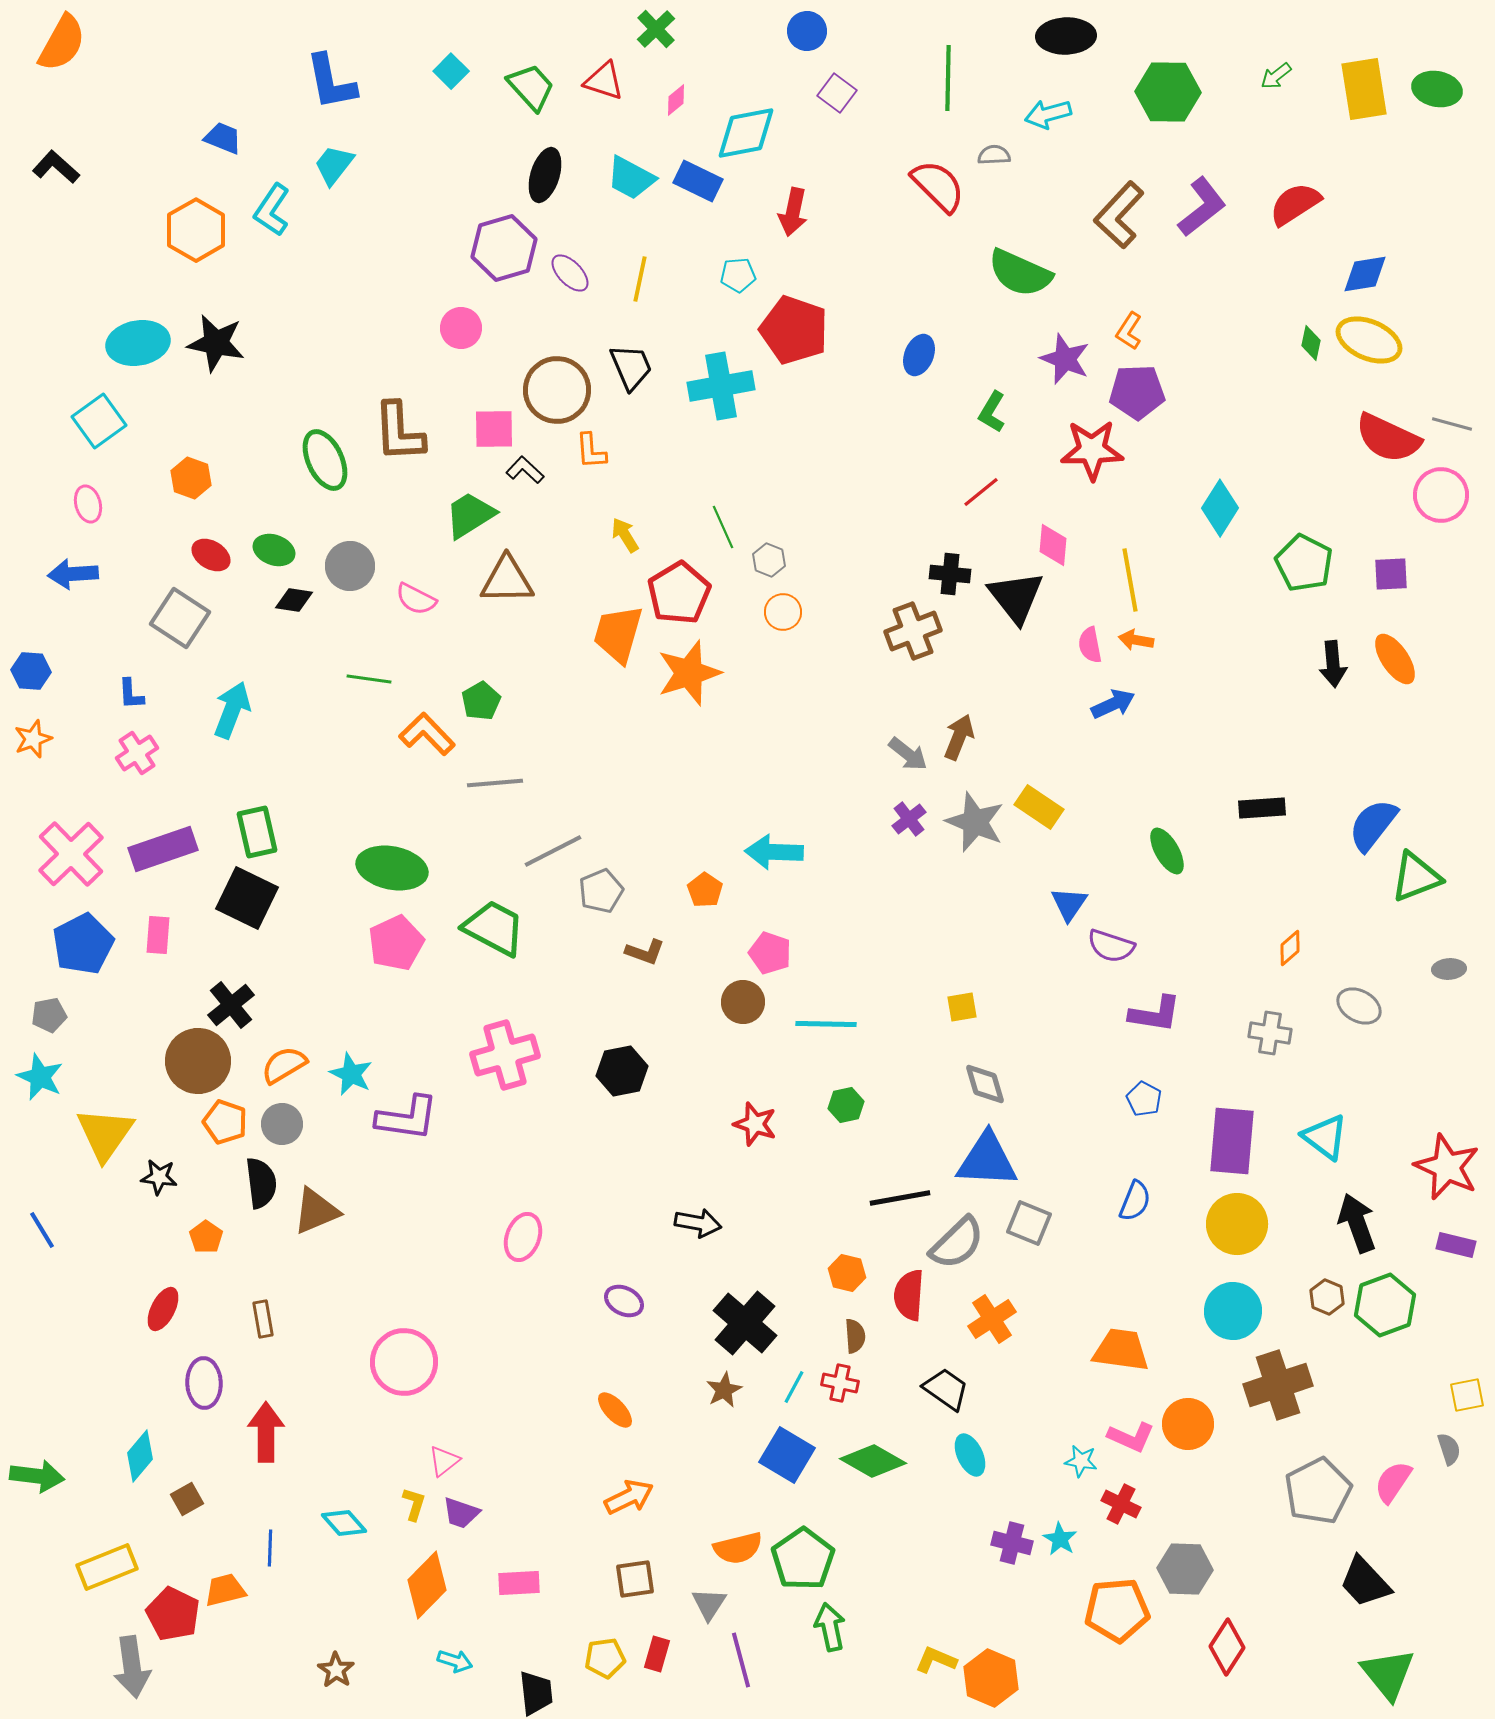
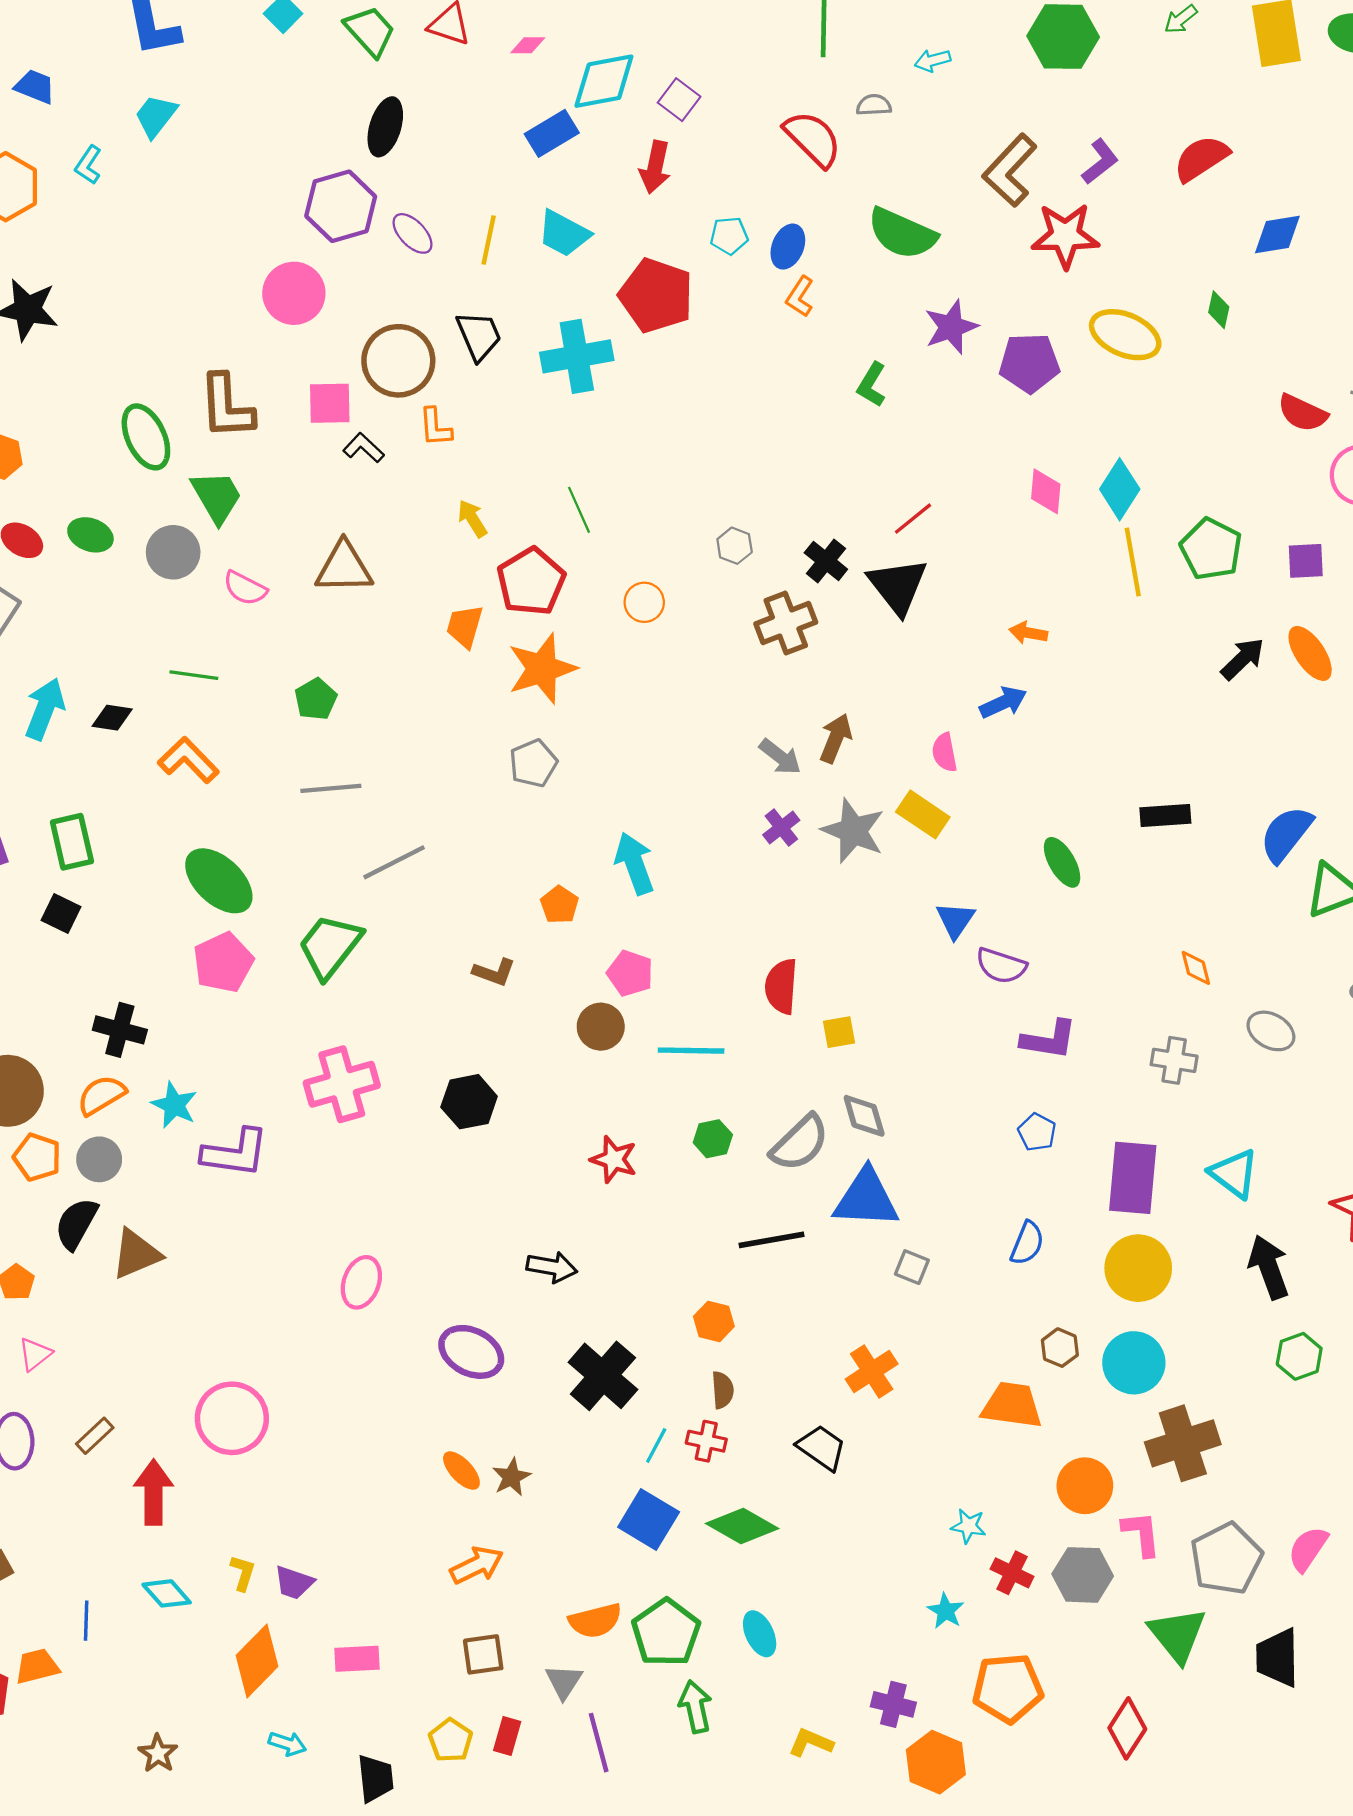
purple square: (837, 93) -> (679, 100), moved
pink diamond: (676, 100) -> (528, 45), turned 40
cyan arrow: (1048, 114) -> (933, 60), size x0.7
cyan trapezoid: (631, 178) -> (564, 233), moved
blue rectangle: (698, 181) -> (552, 133), turned -57
purple L-shape: (1202, 207) -> (1100, 162), size x0.7
cyan L-shape: (272, 210) -> (88, 165), size x0.7
cyan pentagon: (738, 275) -> (729, 236), moved
pink circle: (461, 328) -> (294, 293), size x1.4
orange L-shape: (1129, 331) -> (800, 297), moved
yellow ellipse: (1369, 340) -> (1125, 335), moved
blue ellipse: (919, 355) -> (788, 247), moved
purple star: (1065, 359) -> (951, 327), turned 30
red semicircle: (1388, 438) -> (1302, 413), size x0.7
red star: (1092, 450) -> (1065, 236), moved
red line: (981, 492) -> (913, 519), moved
green trapezoid: (470, 515) -> (217, 497), moved, turned 92
pink diamond: (1053, 545) -> (1046, 491), moved
gray hexagon: (769, 560) -> (735, 546), moved
black cross: (950, 574) -> (826, 561), turned 33
yellow line: (1130, 580) -> (1133, 562), moved
black diamond: (294, 600) -> (112, 718), moved
orange trapezoid: (618, 634) -> (465, 626), size x0.7
pink semicircle: (1090, 645) -> (945, 752), moved
black arrow: (1333, 664) -> (1243, 659), turned -129
orange L-shape: (427, 734) -> (188, 760), moved
cyan arrow: (774, 852) -> (634, 863), turned 68
green ellipse: (392, 868) -> (219, 881), turned 32
gray pentagon: (601, 891) -> (533, 763), moved
black square: (247, 898) -> (61, 913), size x0.6
green trapezoid: (494, 928) -> (330, 946), turned -80
orange diamond: (1290, 948) -> (1196, 968), turned -63
black cross: (231, 1005) -> (120, 1030), moved, turned -36
black semicircle: (261, 1183) -> (76, 1224), turned -144
gray square: (1029, 1223) -> (912, 1267), size x0.7
gray semicircle: (957, 1243) -> (800, 1143), moved
red semicircle: (909, 1295) -> (781, 986), moved
brown hexagon: (1327, 1297) -> (1060, 1348), moved
purple ellipse: (624, 1301) -> (471, 1352), size x1.5
green hexagon: (1385, 1305) -> (1299, 1356), size x0.7
brown rectangle: (263, 1319) -> (95, 1436), moved, turned 57
brown star: (724, 1390) -> (512, 1477), moved
red arrow: (266, 1432) -> (154, 1492), moved
pink L-shape: (1131, 1437) -> (1141, 1534), moved, turned -120
cyan ellipse: (970, 1455) -> (760, 1634), moved
pink triangle: (444, 1461) -> (35, 1354), moved
purple cross: (1012, 1543) -> (893, 1704), moved
gray hexagon: (1185, 1569) -> (1083, 1575), moved
black trapezoid: (1365, 1582) -> (1277, 1658), turned 42
yellow pentagon: (605, 1658) -> (451, 1740), turned -30
green triangle: (1388, 1674) -> (1177, 1635), moved
orange hexagon: (991, 1678) -> (936, 1762), moved

